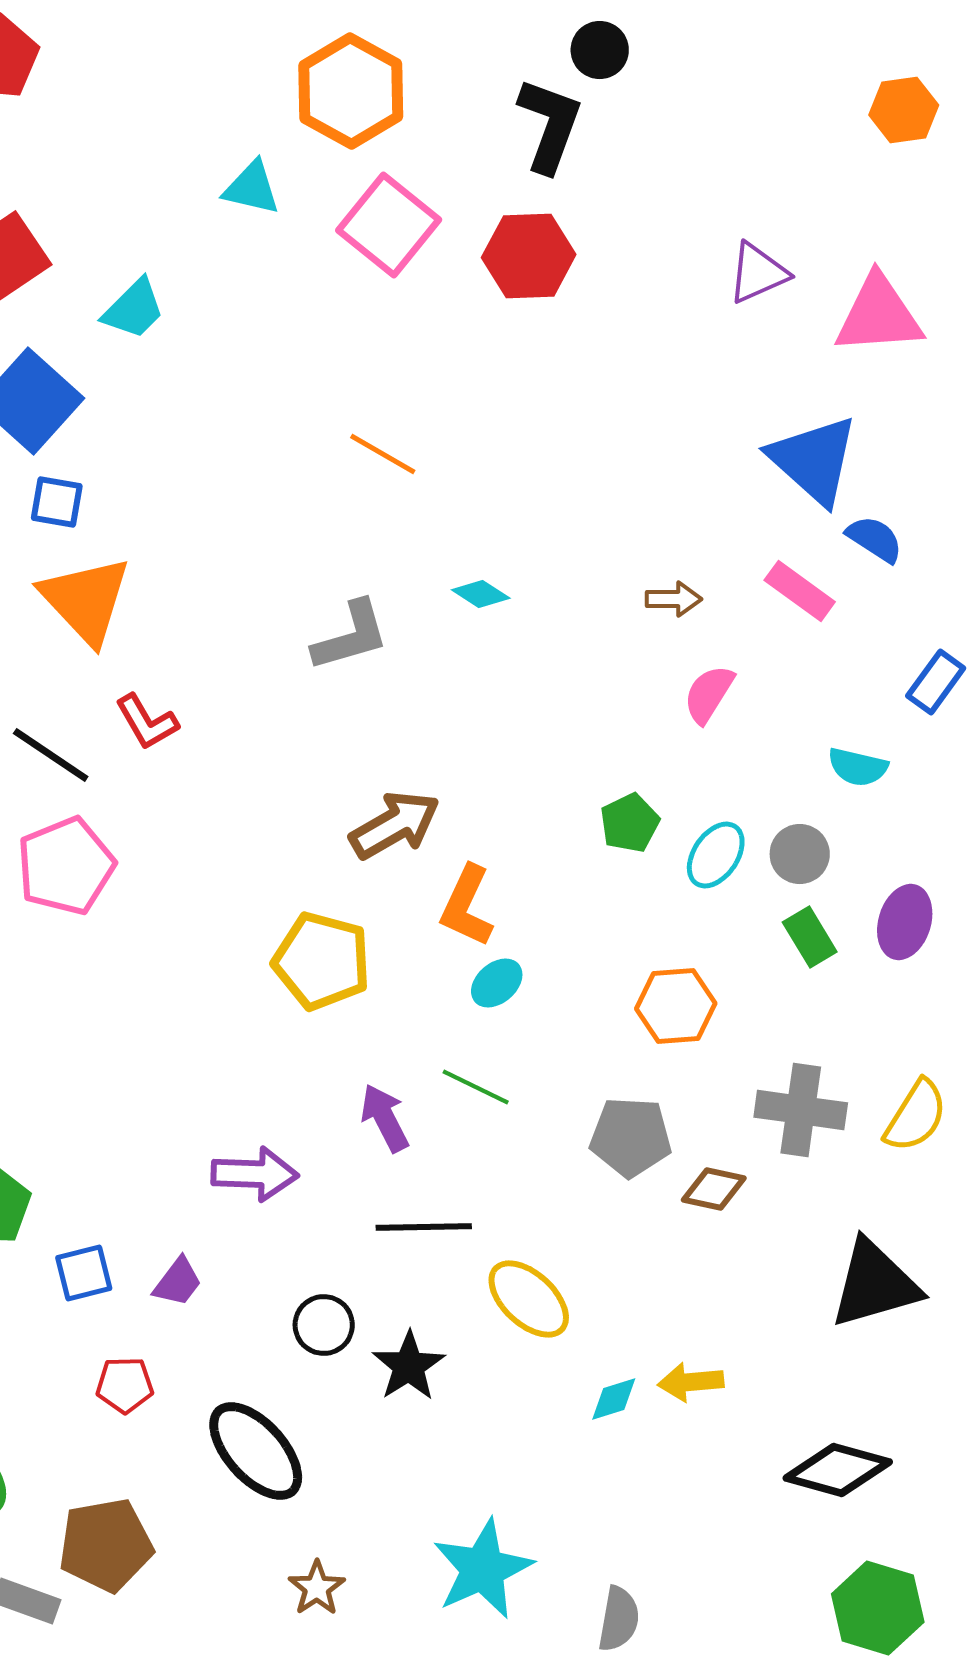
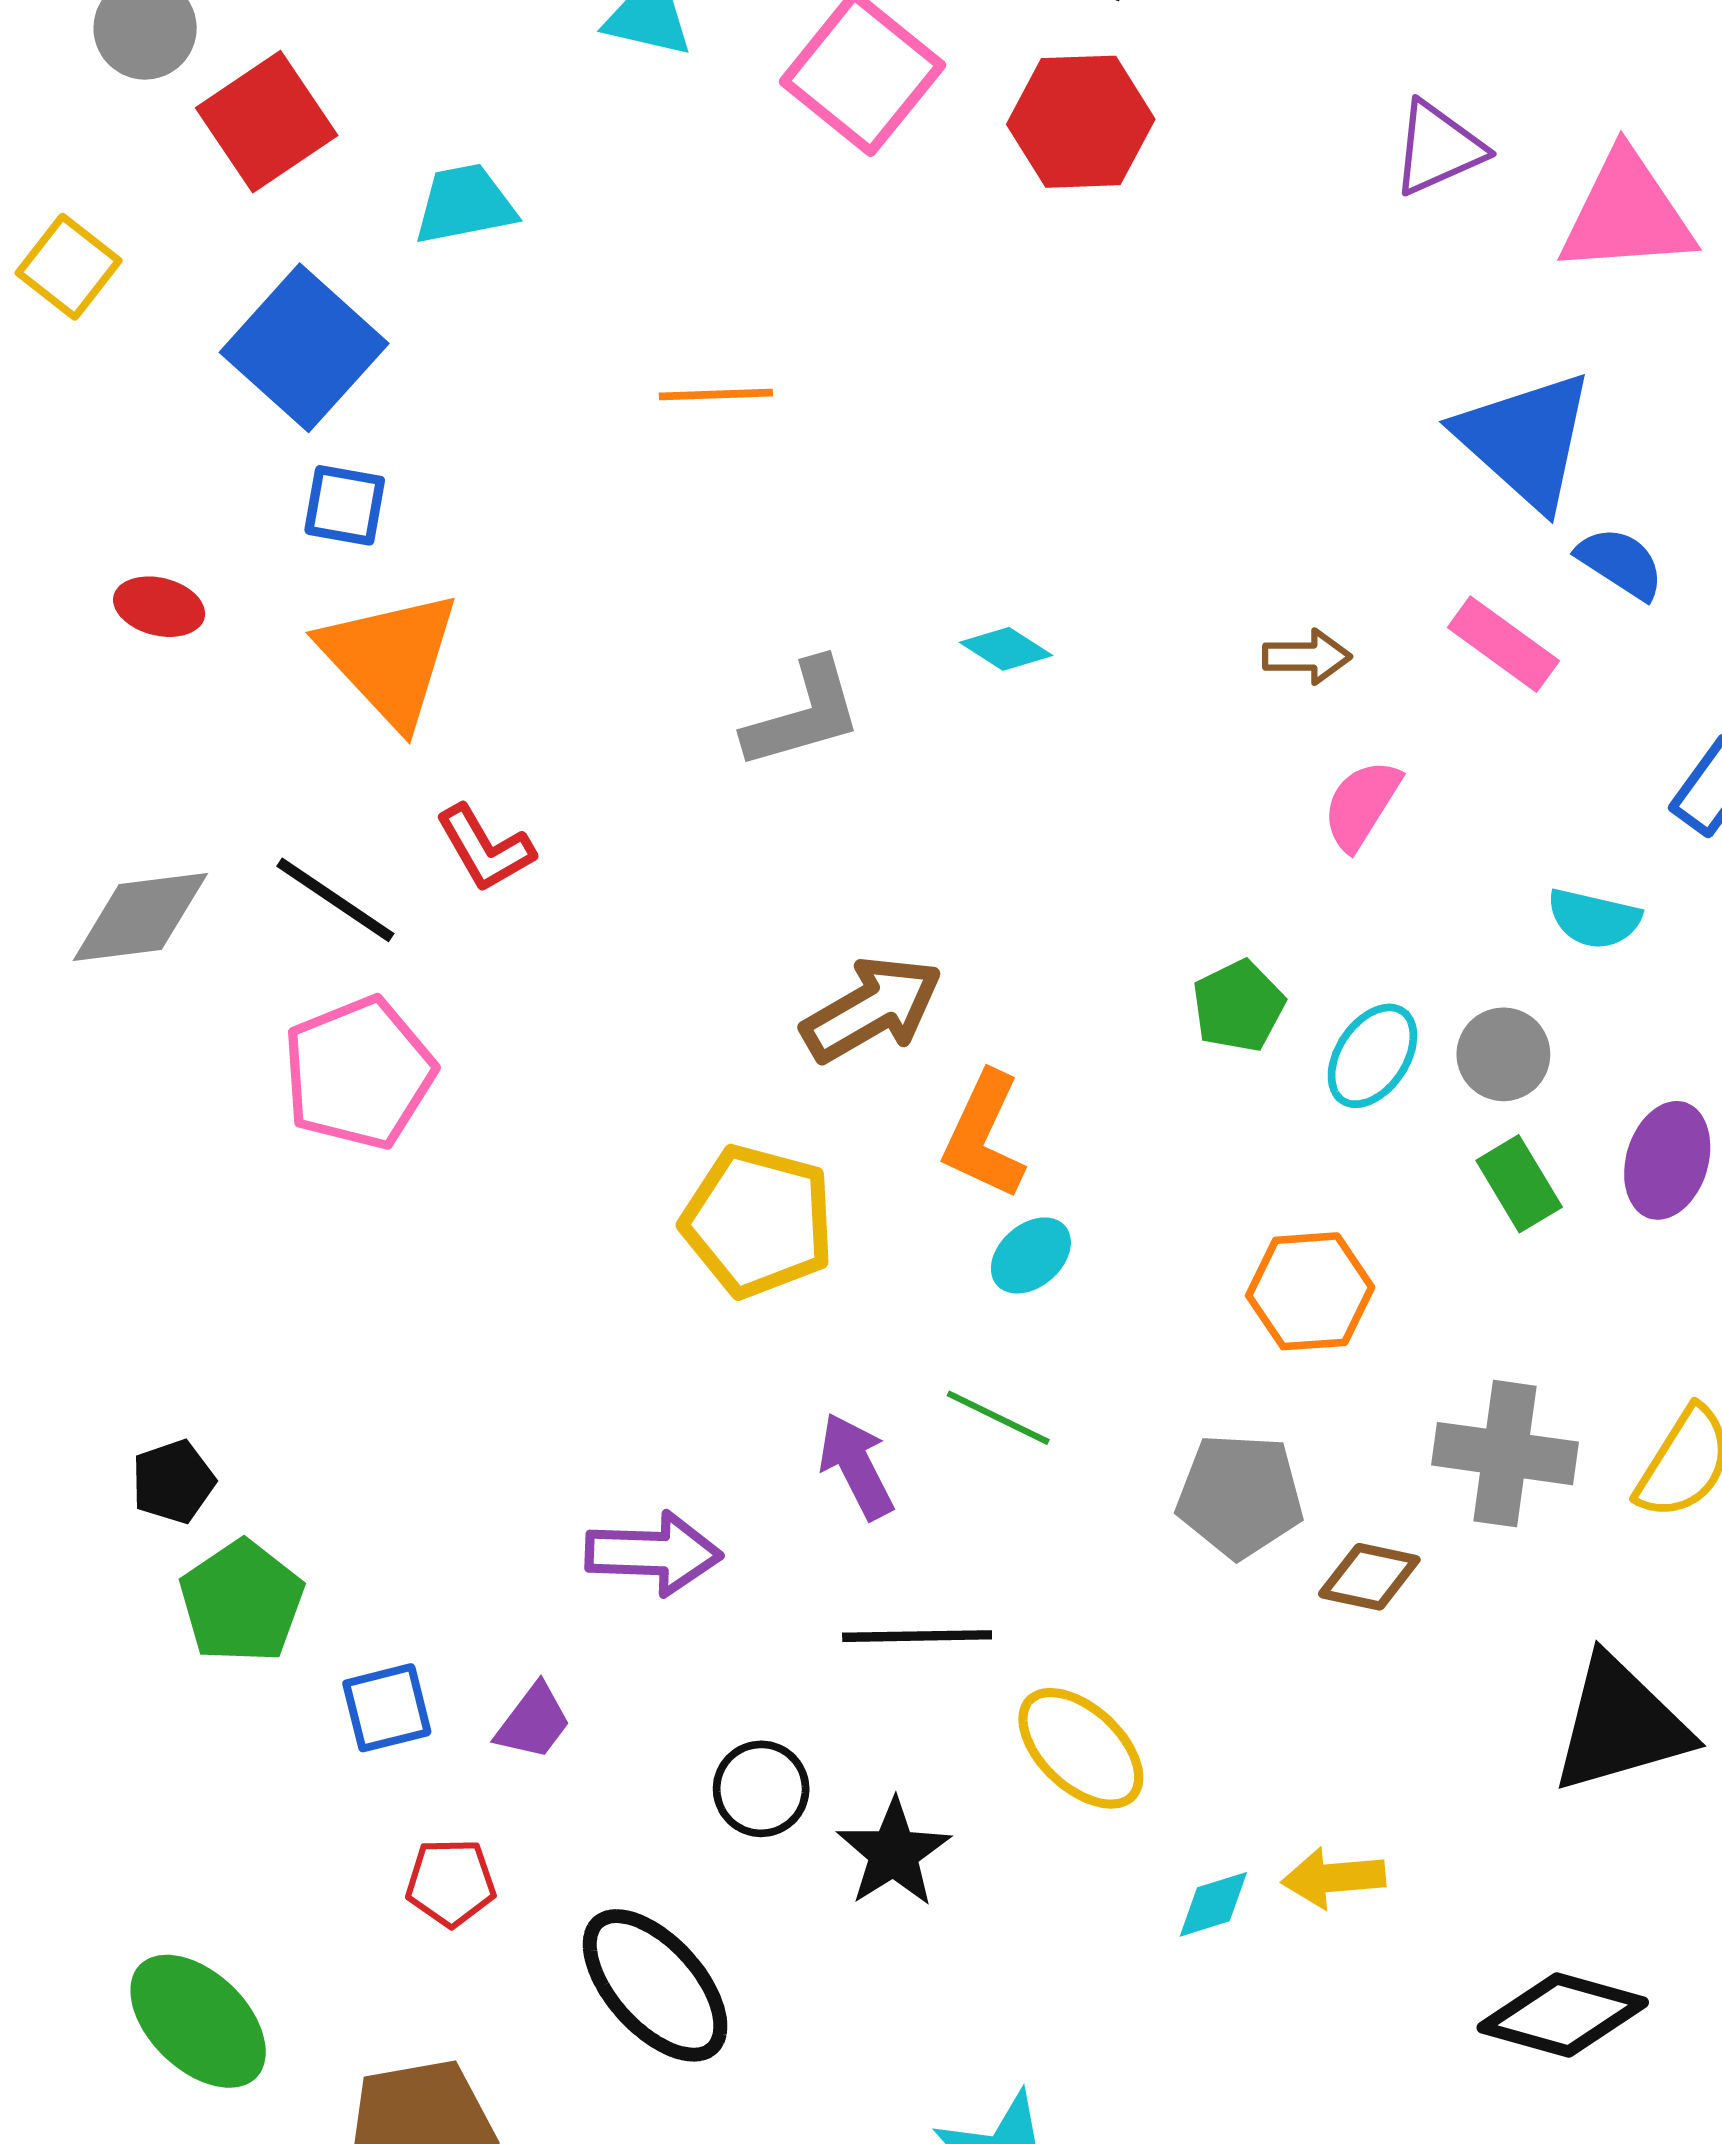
cyan trapezoid: (134, 309) -> (465, 204), turned -146
orange line: (383, 454) -> (716, 395), moved, turned -32

